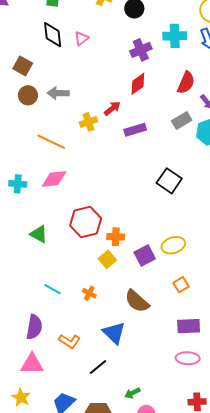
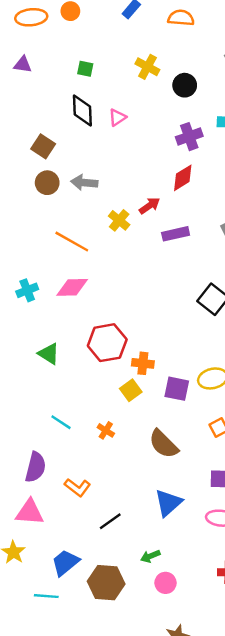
yellow cross: (88, 122) -> (119, 220), turned -36
cyan cross: (18, 184) -> (27, 290), turned -30
purple square: (145, 255) -> (177, 389), turned 35
blue triangle: (114, 333) -> (168, 503), moved, turned 30

